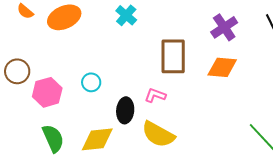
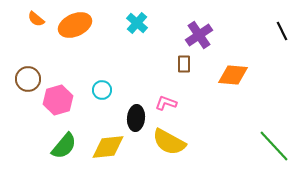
purple cross: (224, 27) -> (199, 35), moved
brown rectangle: (173, 56) -> (184, 64), size x0.5
green semicircle: (53, 138) -> (64, 146), turned 64

